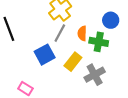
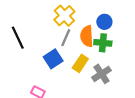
blue circle: (111, 20) -> (104, 22), moved
orange semicircle: (82, 33) -> (87, 36), size x1.5

